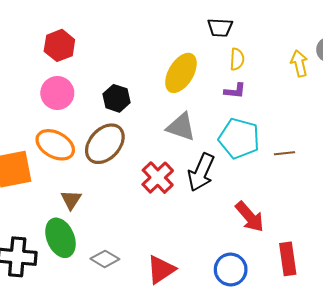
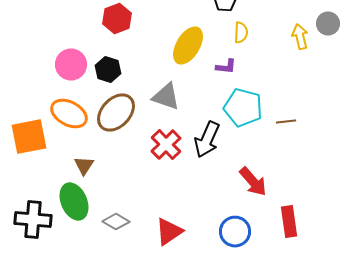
red hexagon: (59, 45) -> (117, 19), moved
purple L-shape: (235, 91) -> (226, 67), moved
black hexagon: (116, 98) -> (108, 70), moved
gray triangle: (181, 127) -> (166, 97), moved

